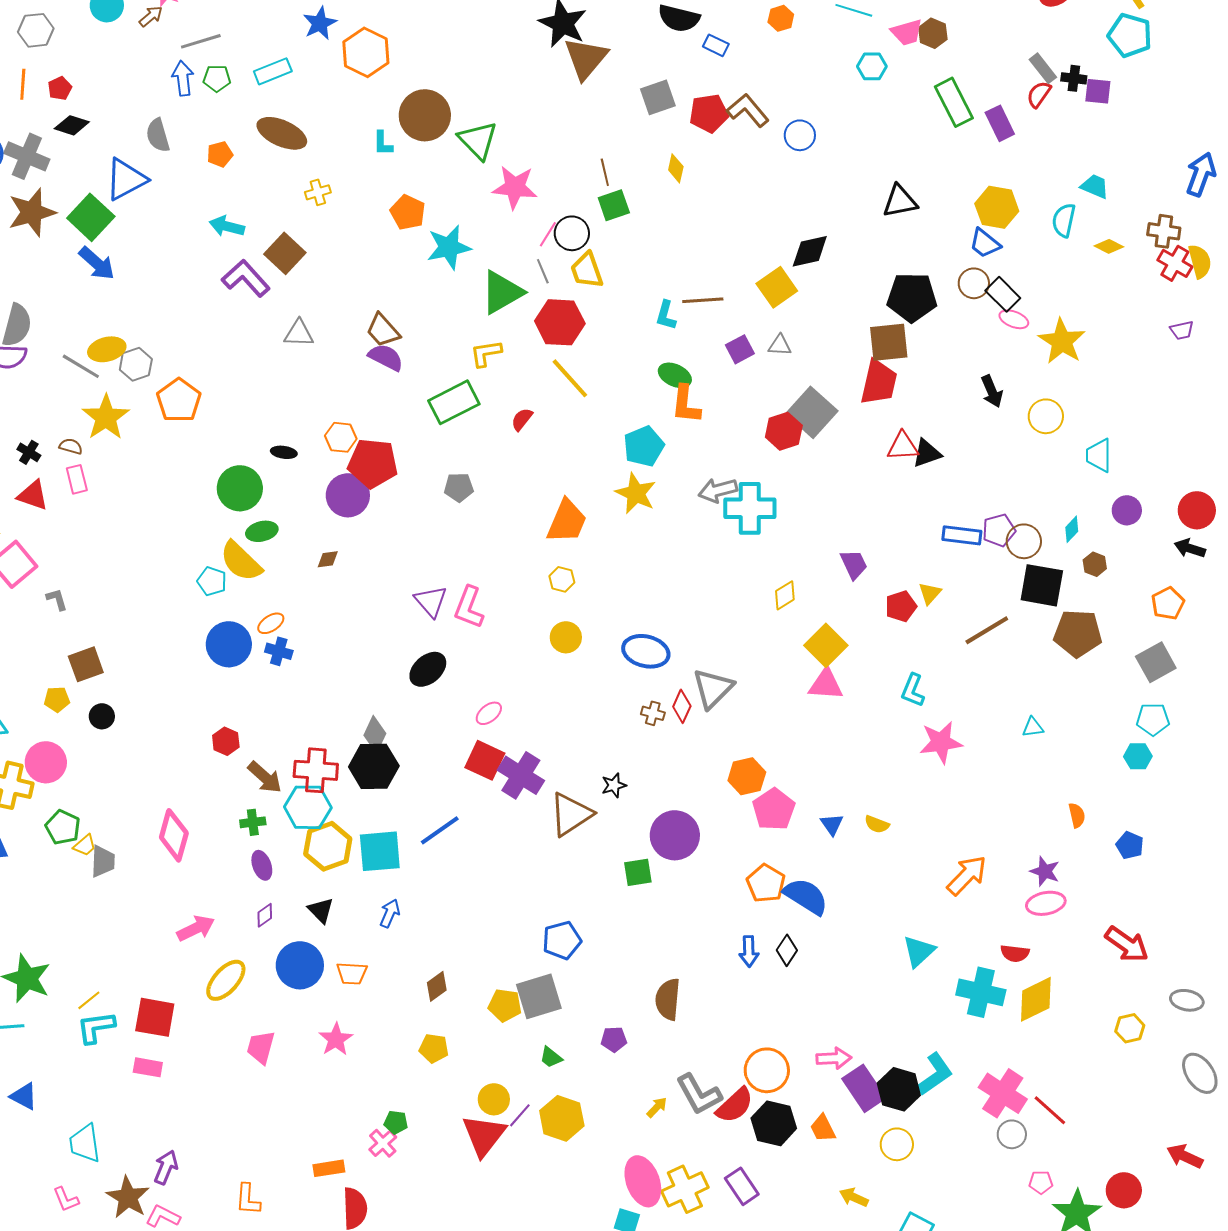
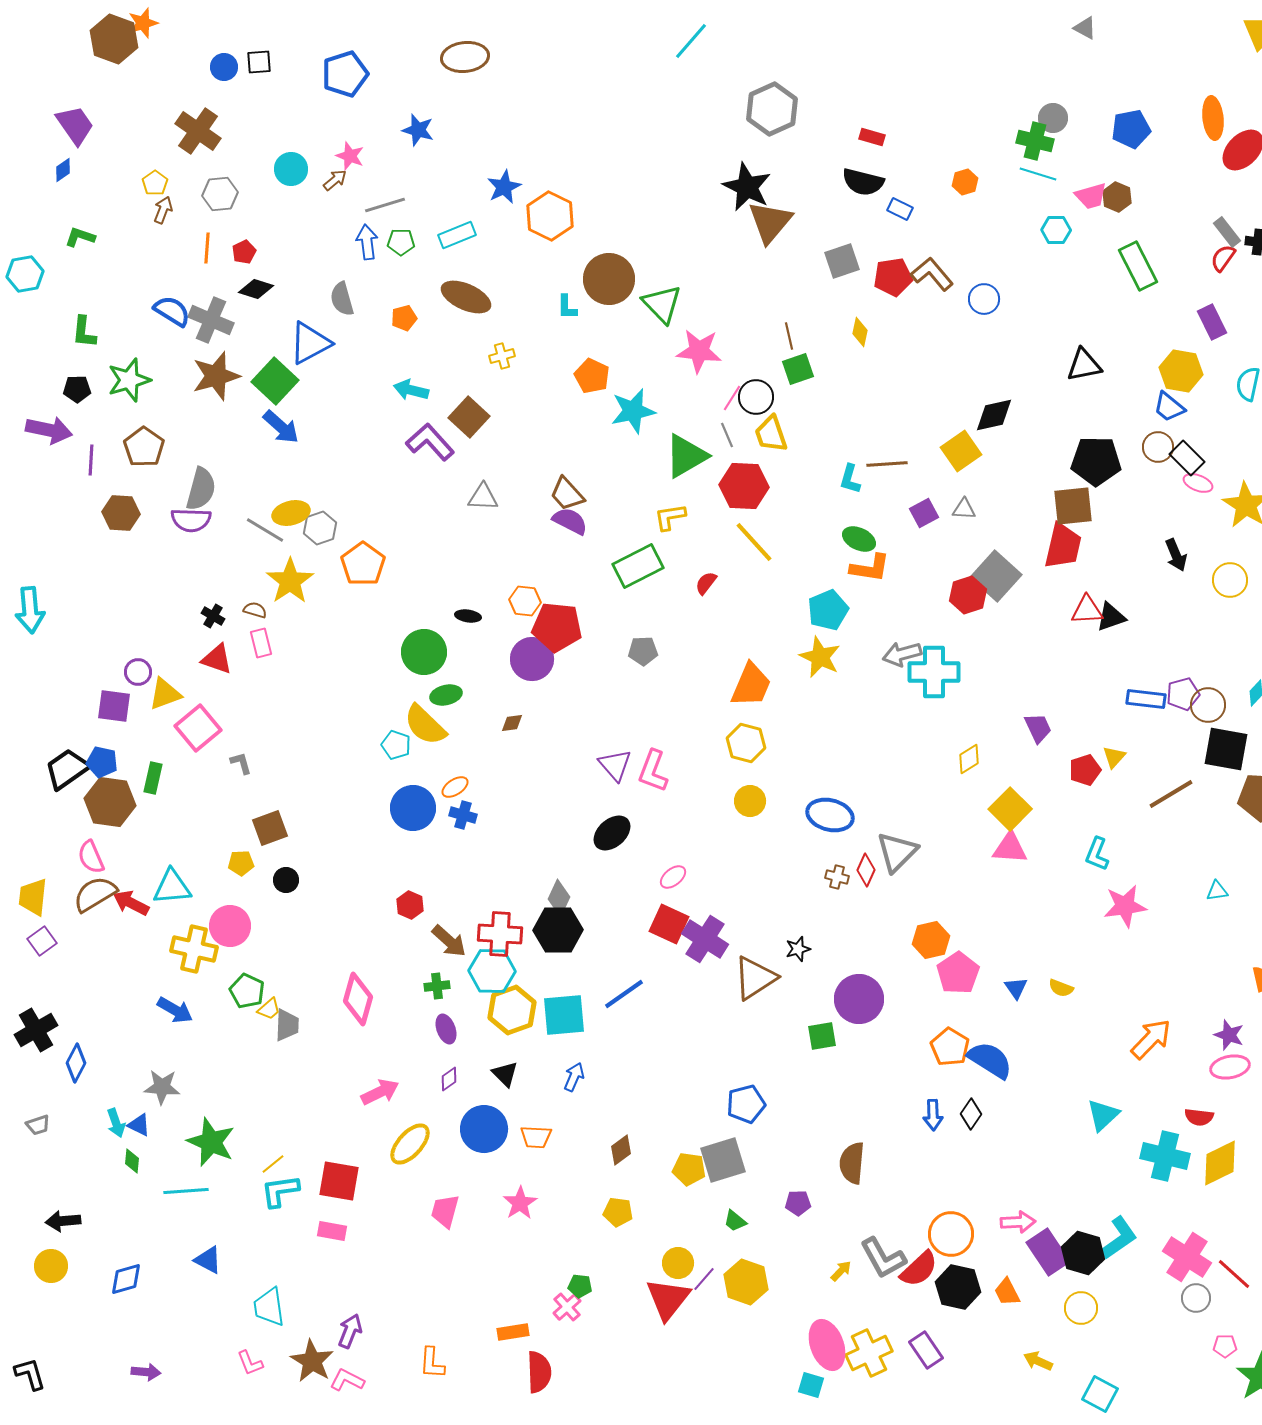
purple rectangle: (1000, 123) -> (1212, 322), moved
orange L-shape: (686, 404) -> (870, 568), turned -87
yellow hexagon: (562, 579) -> (746, 743), size x1.5

